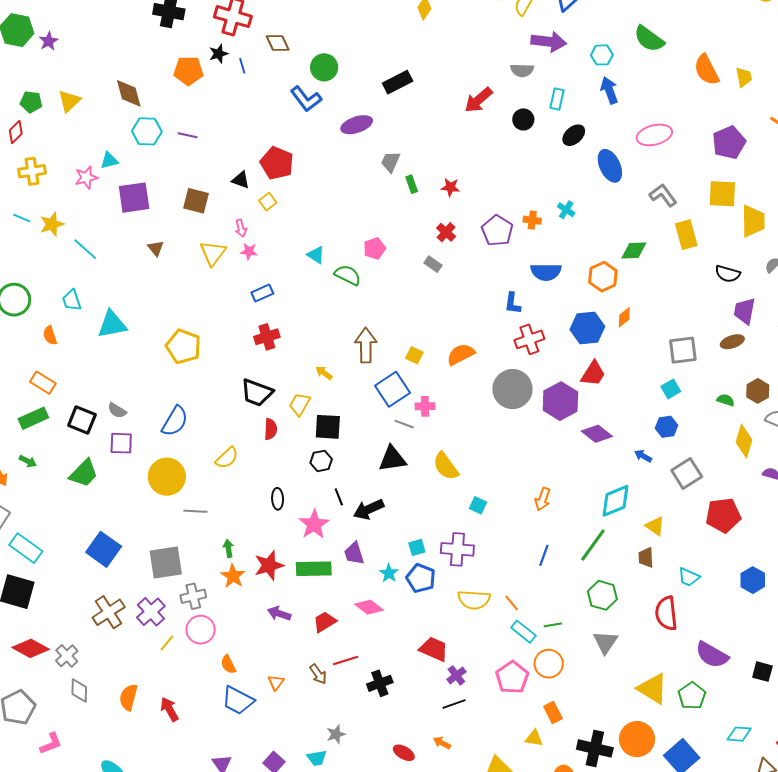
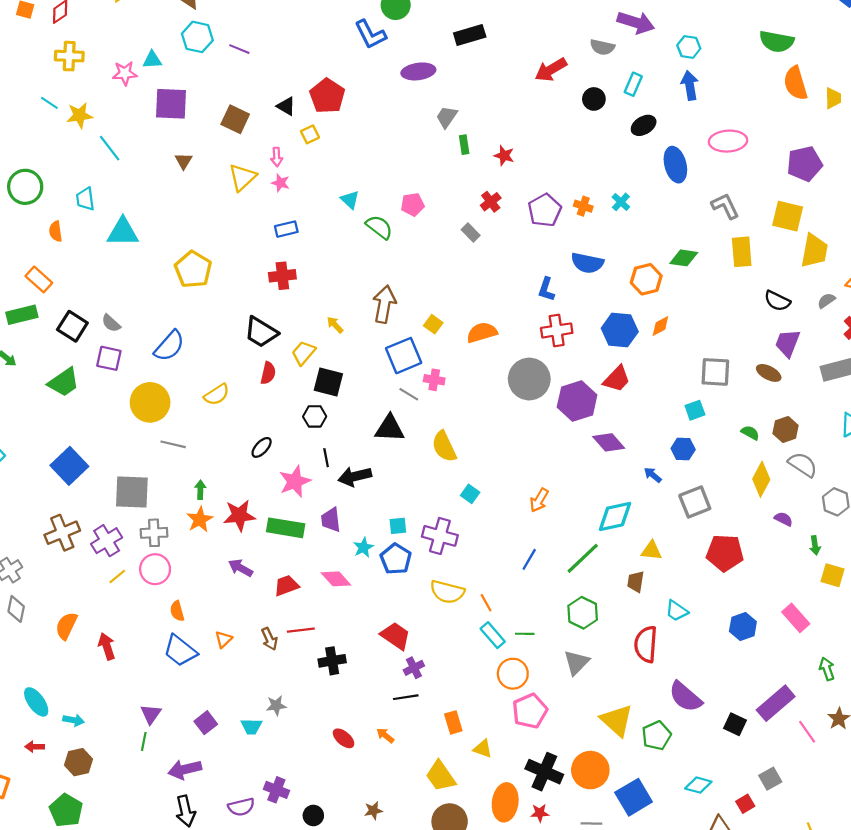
green semicircle: (649, 39) -> (777, 42), moved, turned -36
brown ellipse: (732, 342) -> (769, 373), turned 35
black ellipse: (278, 499) -> (262, 447), turned 35
yellow triangle: (655, 526) -> (651, 551), turned -40
pink pentagon: (512, 677) -> (530, 711), moved
orange rectangle: (553, 713) -> (453, 722), moved

